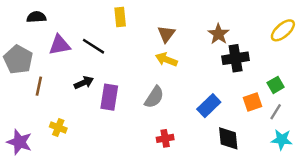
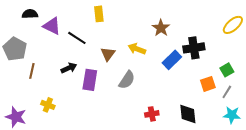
brown triangle: (166, 34) -> (108, 54), moved
brown star: (219, 34) -> (161, 28), moved
purple triangle: (59, 45) -> (52, 26), moved, turned 36
blue rectangle: (209, 106) -> (172, 60), moved
red cross: (165, 138) -> (152, 114), moved

